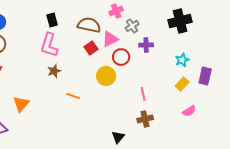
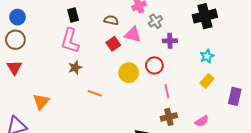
brown semicircle: (89, 25) -> (111, 20), size x0.6
pink triangle: (110, 39) -> (133, 35), turned 42
red circle: (121, 57) -> (154, 65), moved
purple rectangle: (205, 76) -> (235, 96), moved
pink semicircle: (189, 111) -> (202, 121), moved

